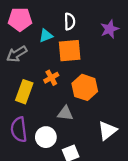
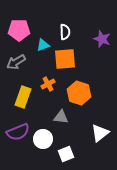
purple star: (110, 29) -> (102, 39), turned -30
purple semicircle: (19, 130) -> (18, 132), turned -105

